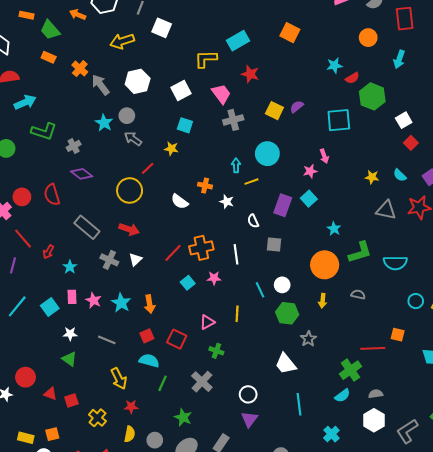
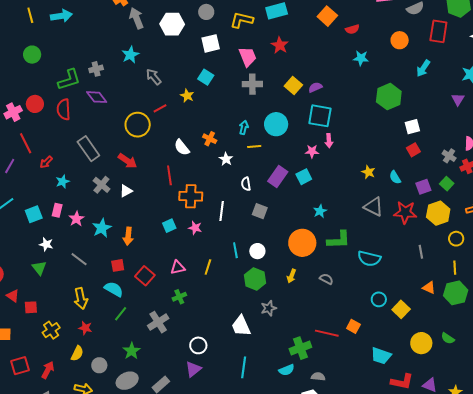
red semicircle: (352, 78) -> (352, 29), moved
gray circle: (127, 116) -> (206, 12), moved
cyan square: (339, 120) -> (320, 116), moved
green L-shape: (44, 131) -> (69, 80), moved, turned -50
red line: (173, 253) -> (169, 175), moved, turned -66
green cross: (216, 351) -> (179, 297), turned 32

